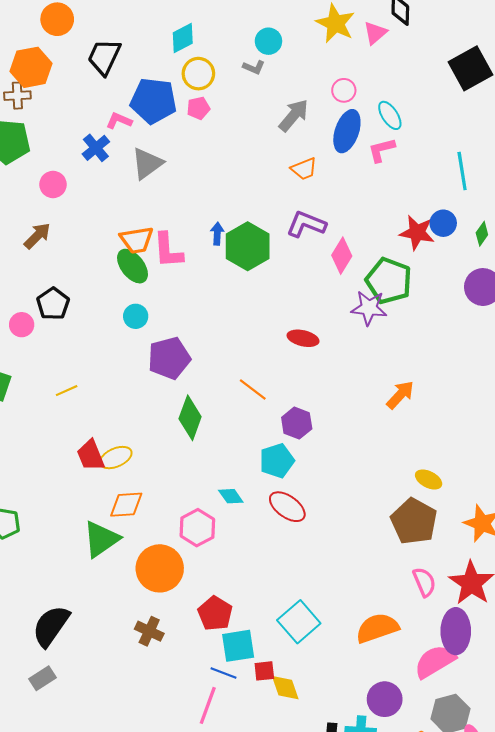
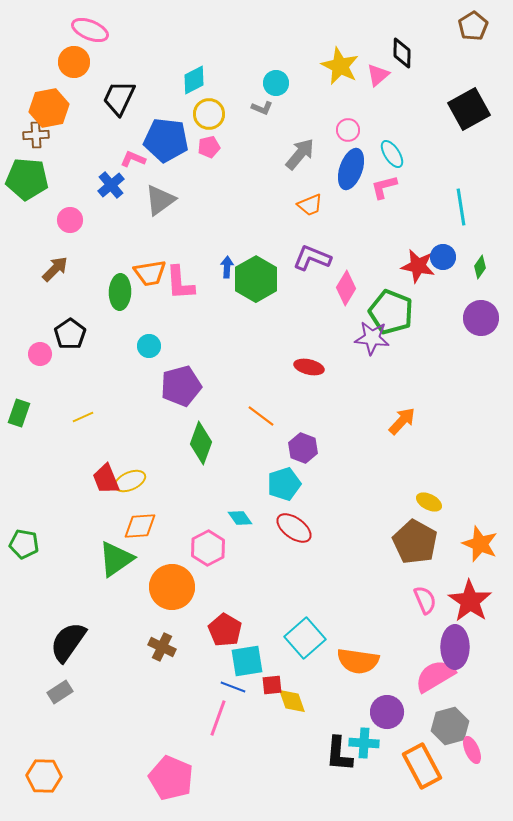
green ellipse: (133, 266) -> (120, 292), moved, turned 40
orange semicircle: (377, 628) -> (358, 661), moved, turned -153

